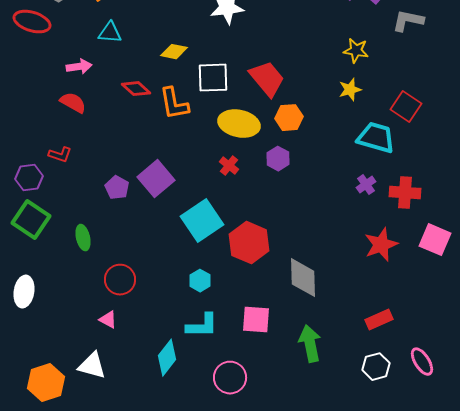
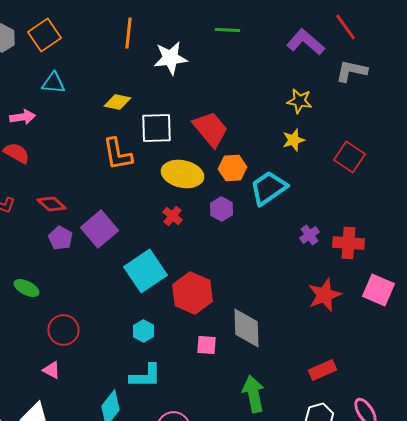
red diamond: (136, 89) -> (52, 204), moved
cyan trapezoid: (376, 138) -> (268, 188), moved, turned -51
green ellipse: (83, 238) -> (26, 288), turned -50
pink square: (256, 320) -> (206, 345), moved, size x0.7

